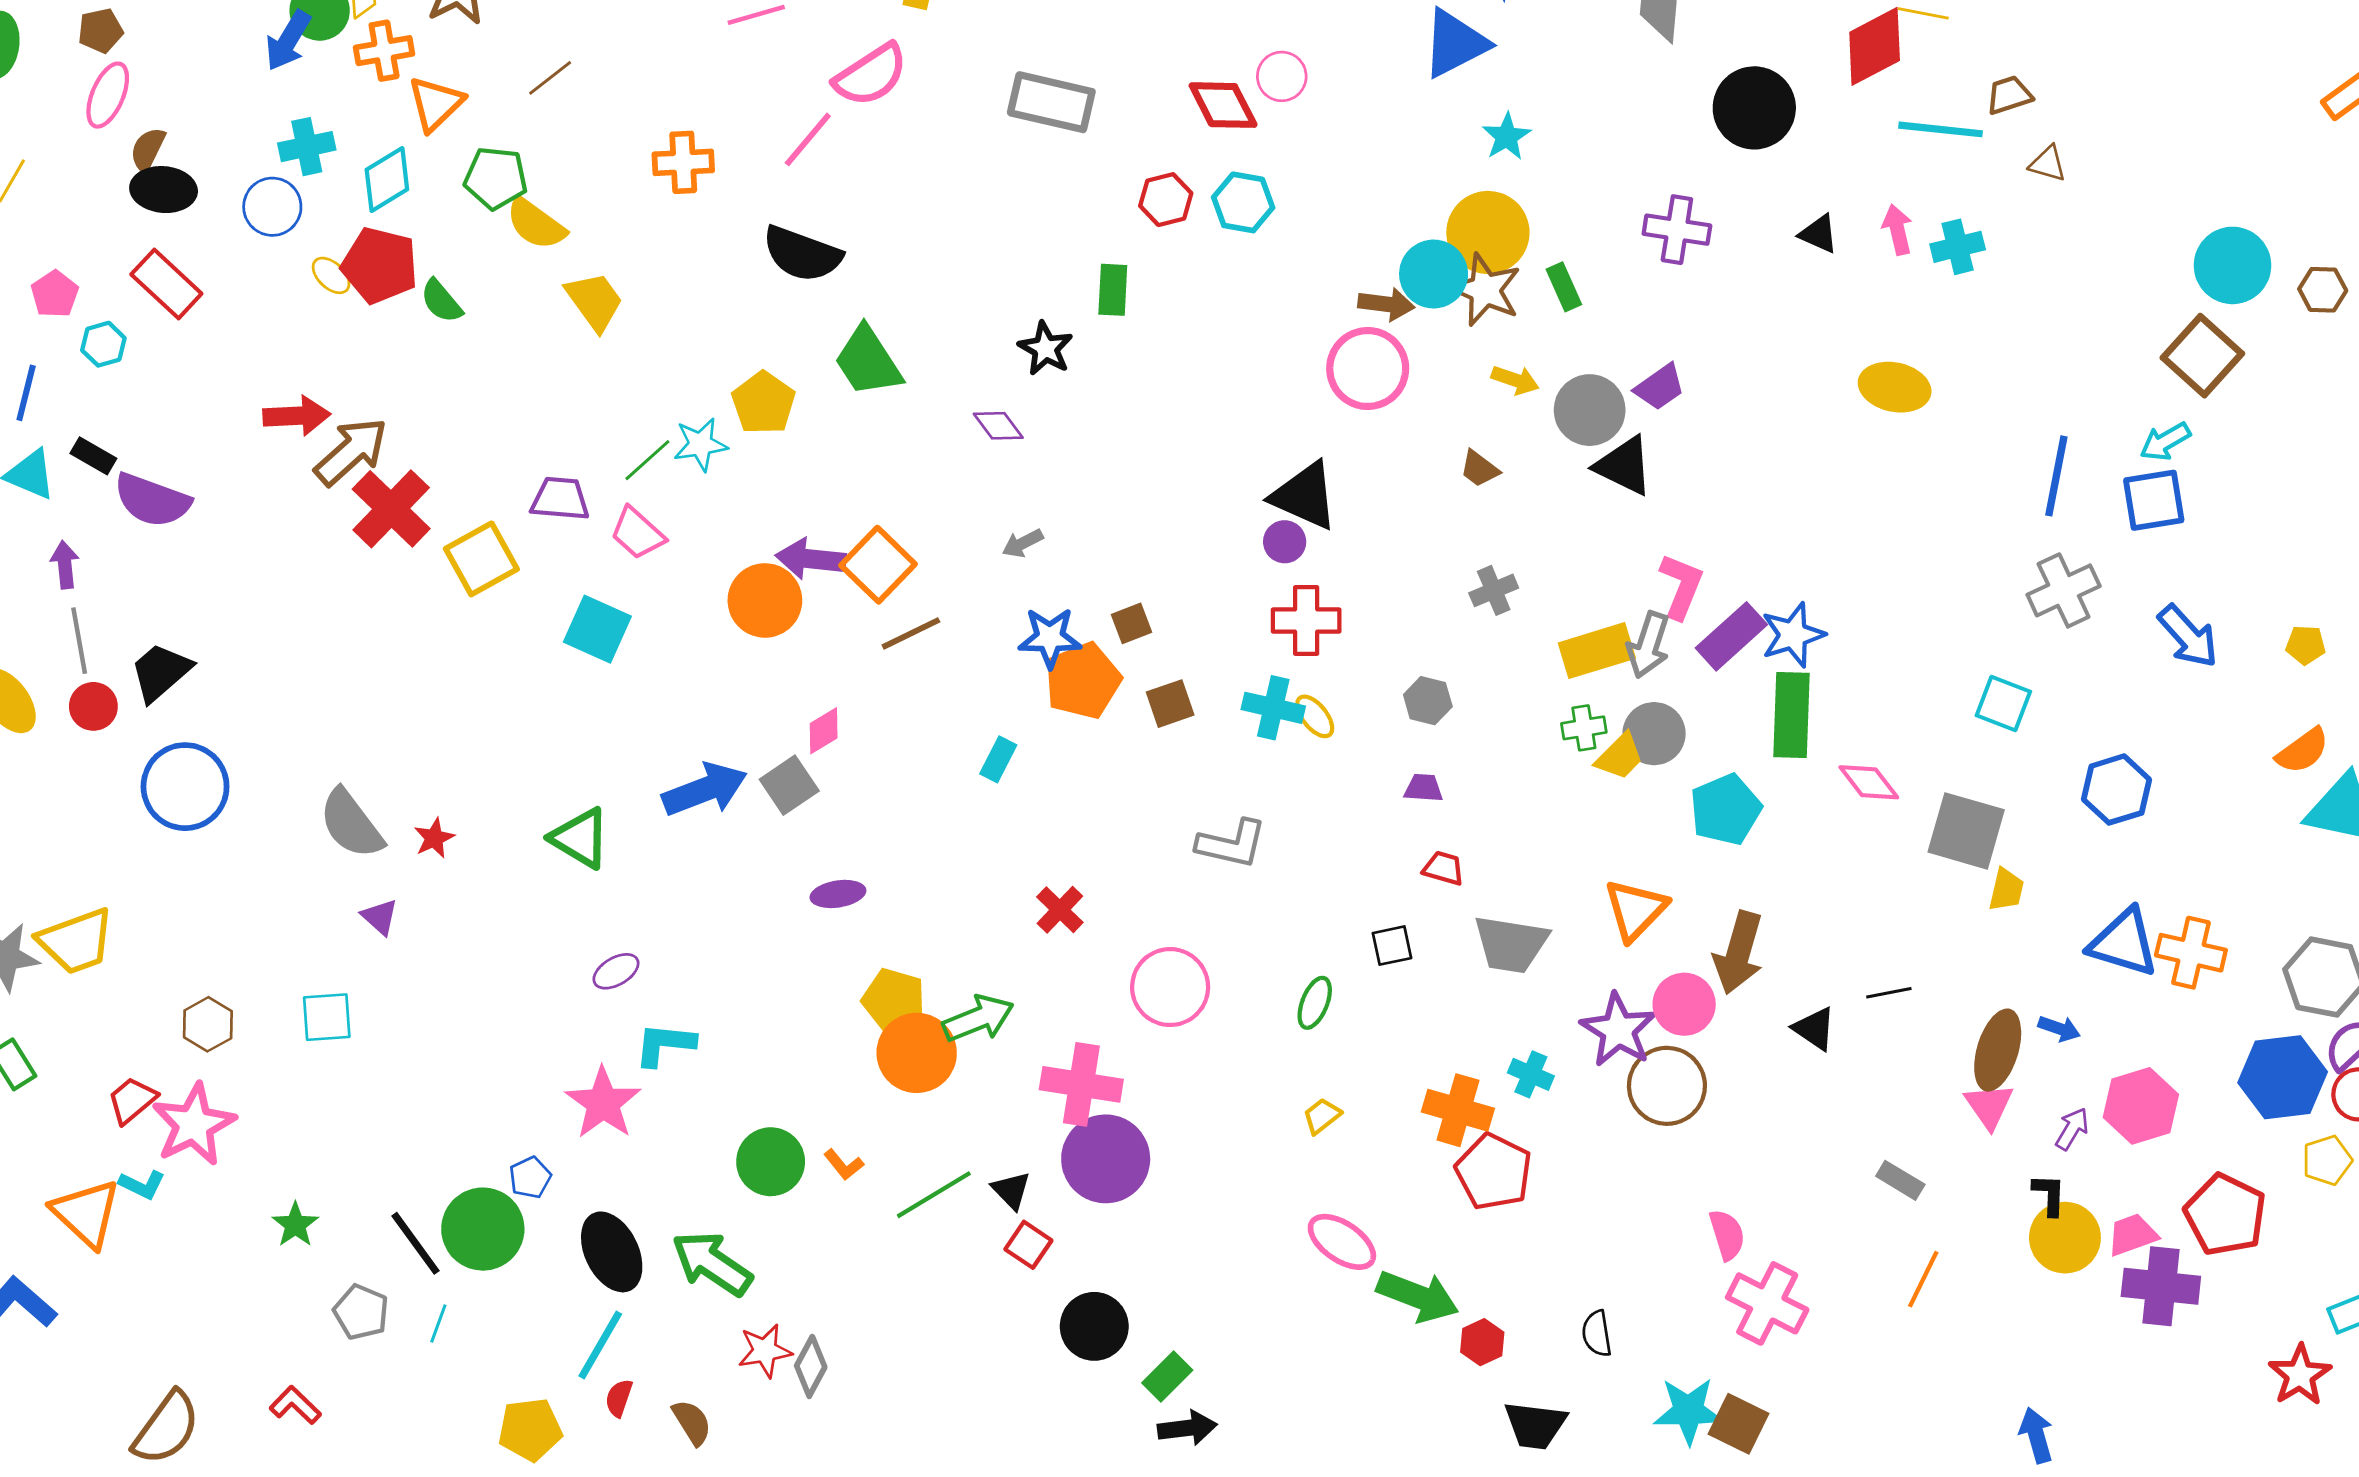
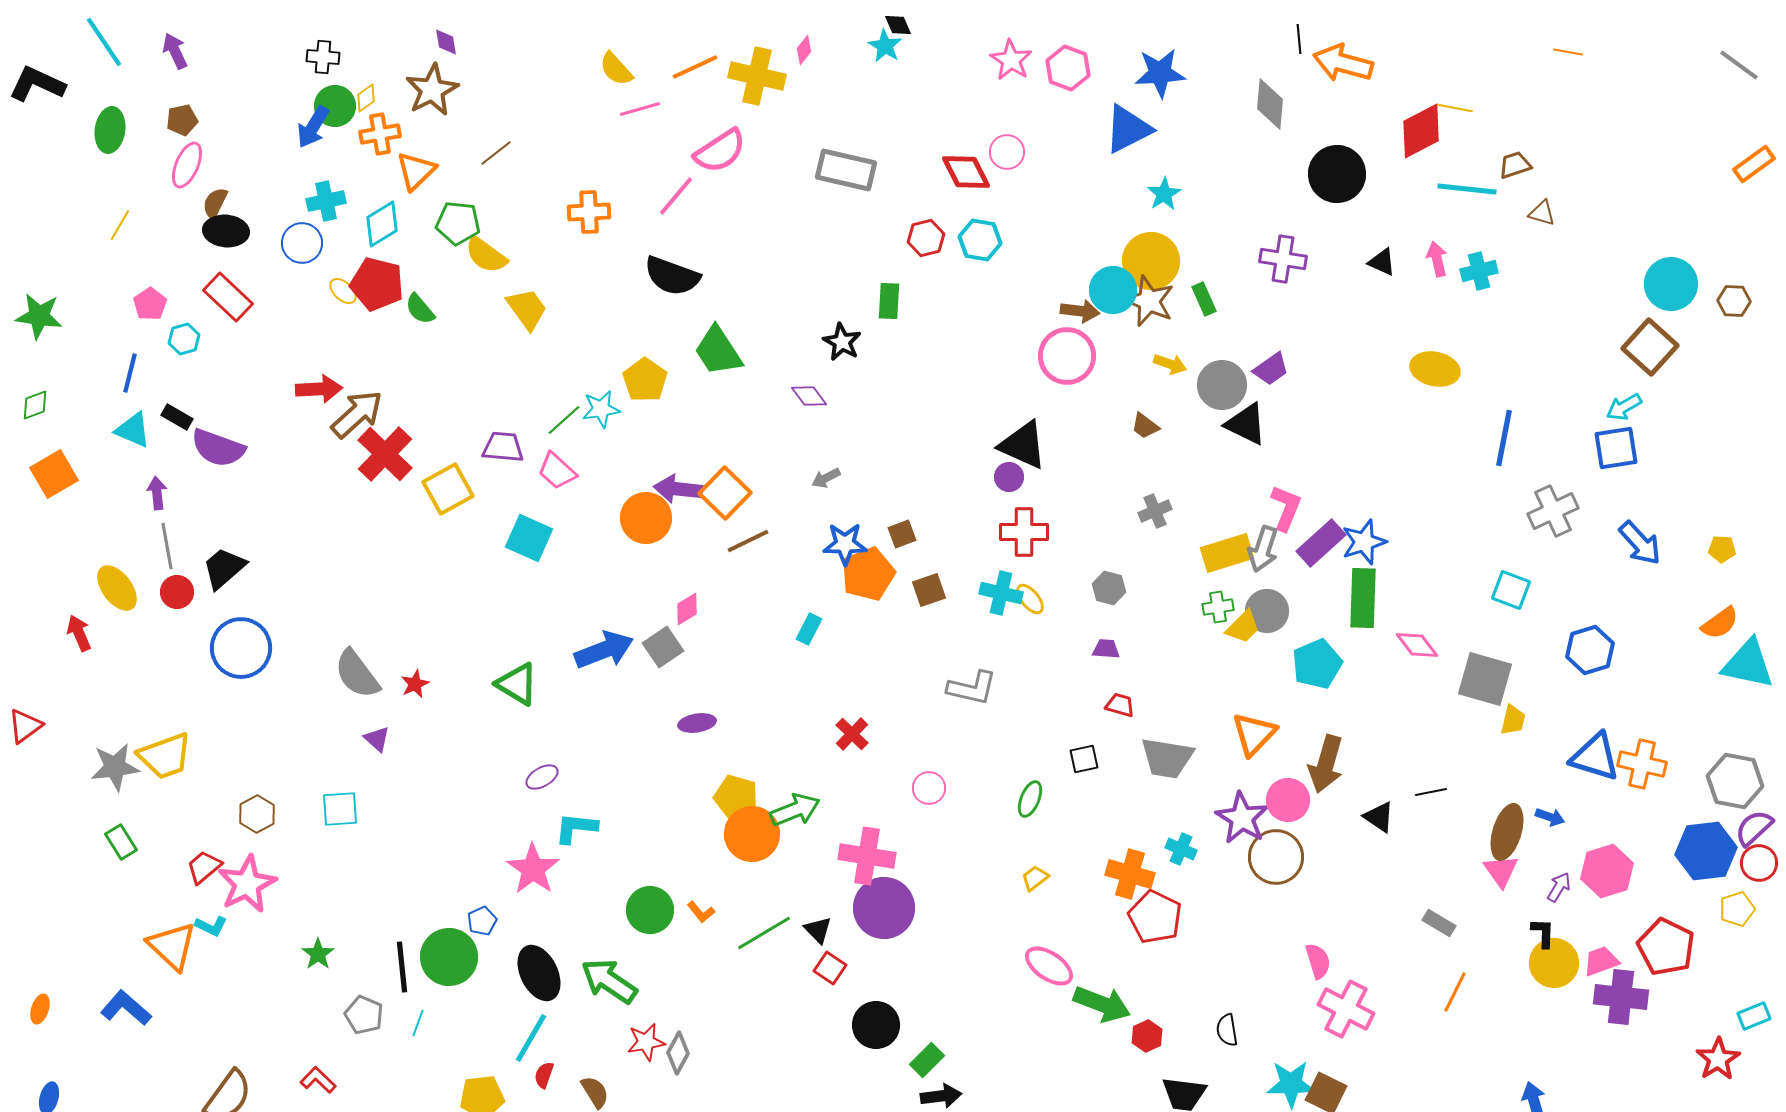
blue line: (2056, 476) -> (1504, 438), moved
pink circle: (1170, 987) -> (929, 788), size x0.6
black line: (416, 1243) -> (402, 967), turned 30

